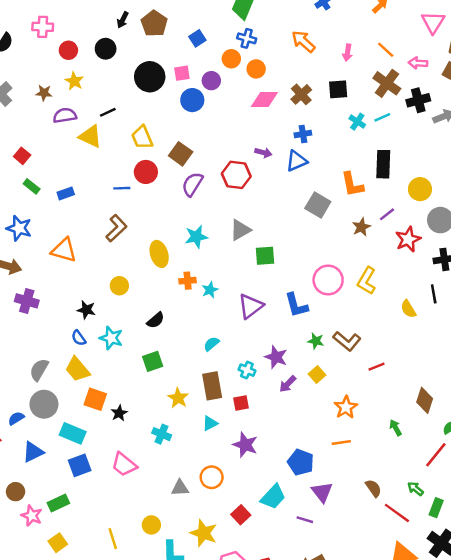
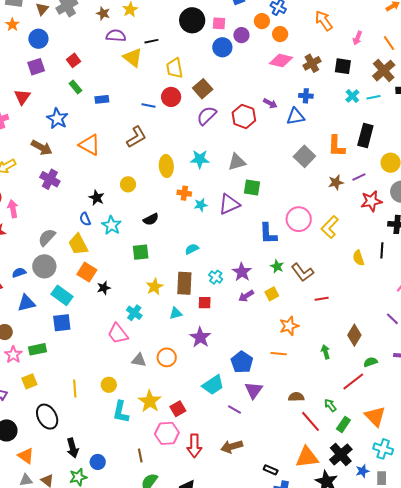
purple triangle: (251, 306) -> (229, 204), moved
pink trapezoid: (124, 464) -> (118, 334), moved
brown semicircle: (373, 488) -> (296, 397), turned -70
red square: (241, 515) -> (178, 409), moved

